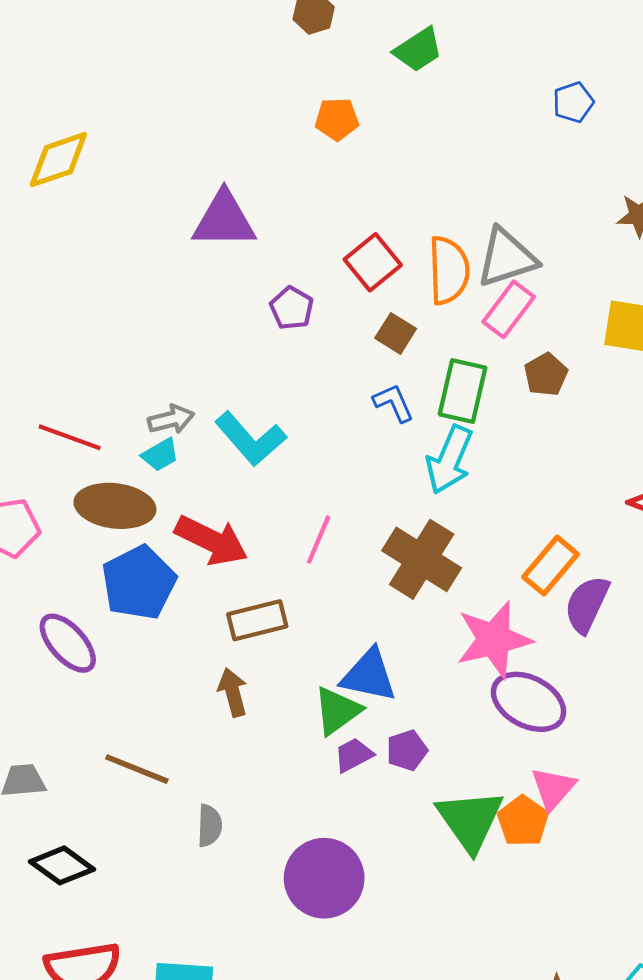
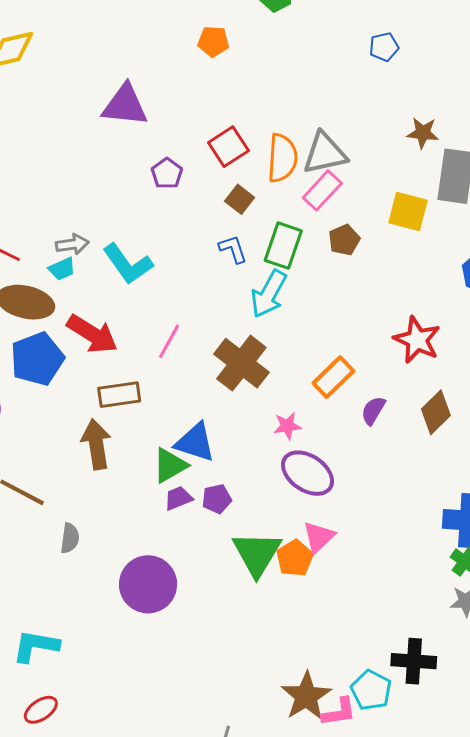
purple semicircle: (587, 604) -> (373, 410), moved, size x0.7
pink star: (494, 640) -> (287, 426), size x0.5
brown arrow: (233, 692) -> (96, 444), size x1.4

